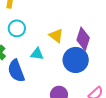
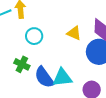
cyan triangle: (37, 54) -> (62, 77), moved, size x1.5

